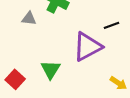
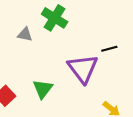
purple triangle: (88, 47) -> (83, 69), turned -44

